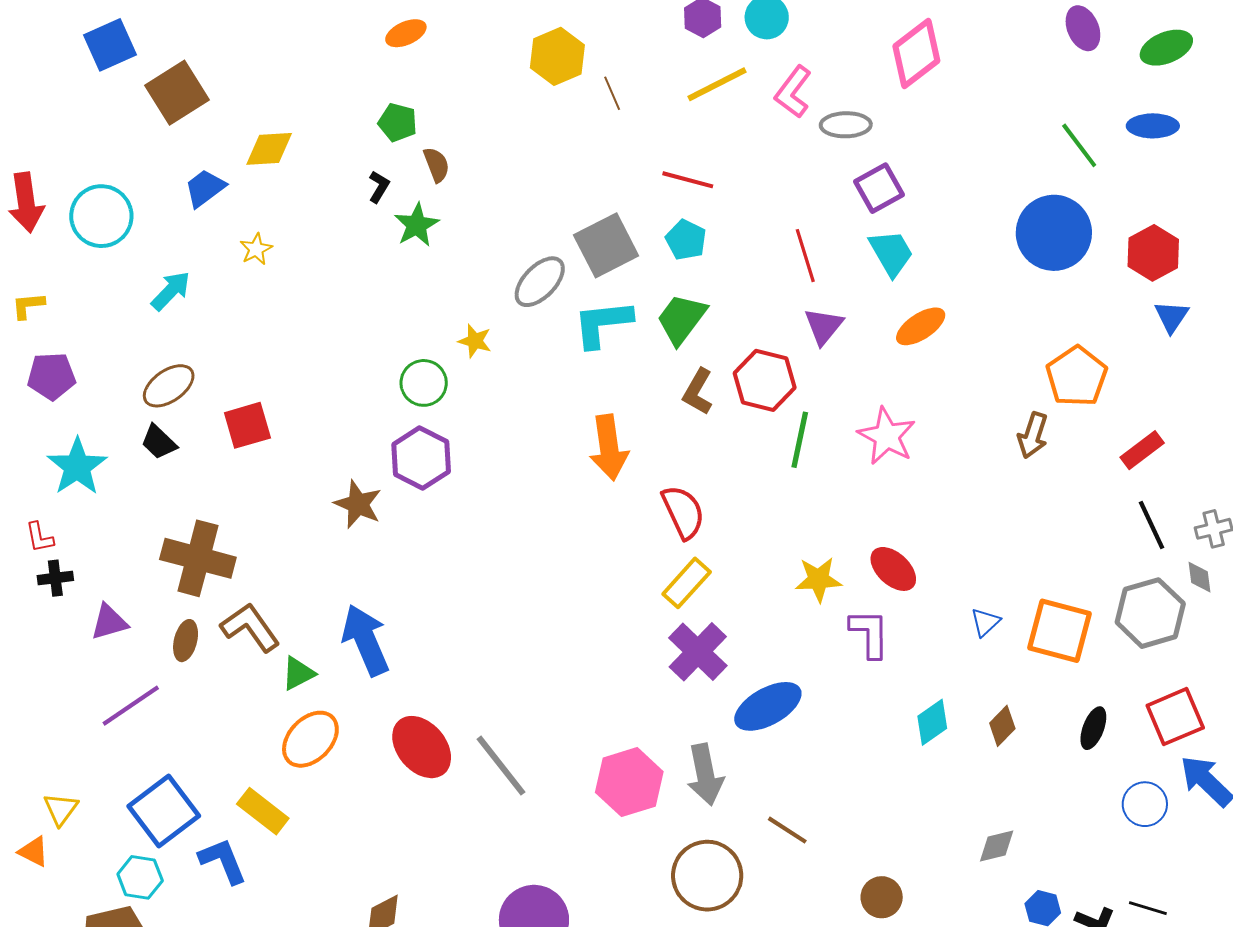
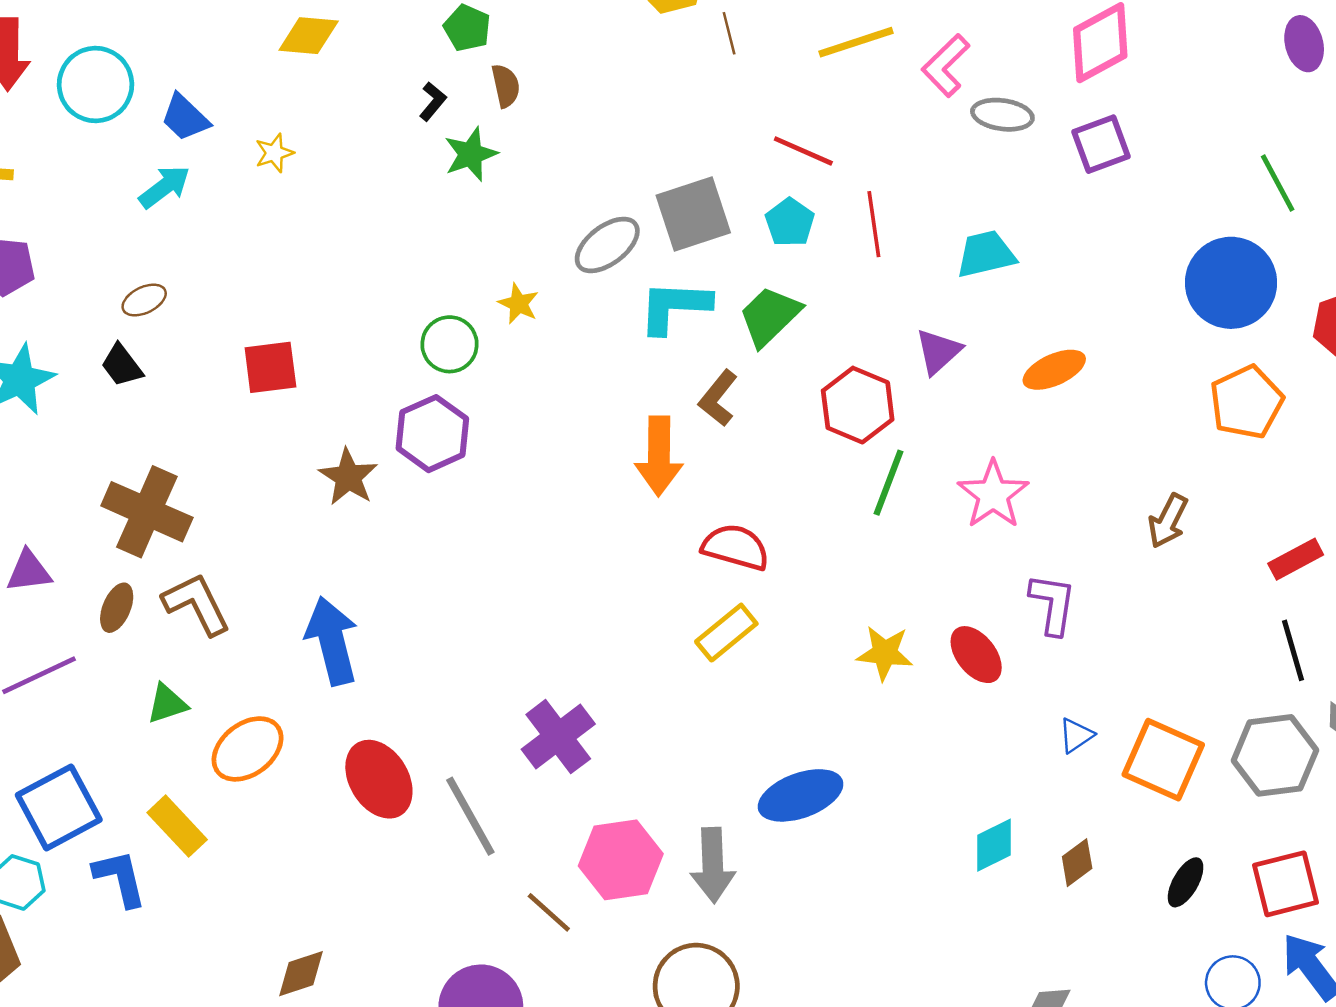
blue trapezoid: (205, 188) -> (185, 118), moved, turned -108
purple square: (879, 188) -> (1101, 144), moved
cyan trapezoid: (891, 253) -> (986, 254), moved, turned -82
red line: (805, 256) -> (874, 224), moved
orange pentagon: (1077, 376) -> (1246, 402), moved
brown ellipse: (169, 386) -> (144, 300), size x0.7
brown L-shape: (698, 392) -> (718, 398), moved
red square: (247, 425) -> (270, 367), moved
red semicircle: (683, 512) -> (736, 547), turned -58
purple L-shape: (870, 633) -> (1053, 604), moved
purple cross: (698, 652) -> (558, 737), moved
green triangle: (298, 673) -> (167, 704), moved
brown line: (787, 830) -> (549, 912), moved

